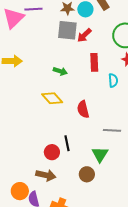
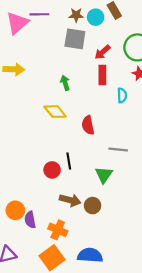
red arrow: (84, 35) -> (102, 52), moved
green arrow: (60, 71) -> (65, 83), turned -128
brown circle: (87, 174) -> (93, 206), moved
brown arrow: (46, 175) -> (70, 200), moved

